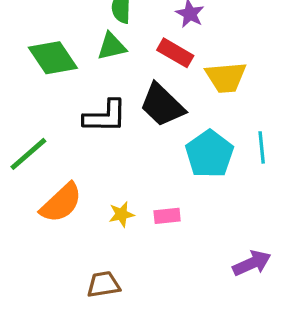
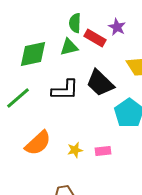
red rectangle: (175, 53) -> (95, 38), moved
green diamond: (53, 58) -> (33, 54), turned -68
green line: (28, 154) -> (18, 98), moved

